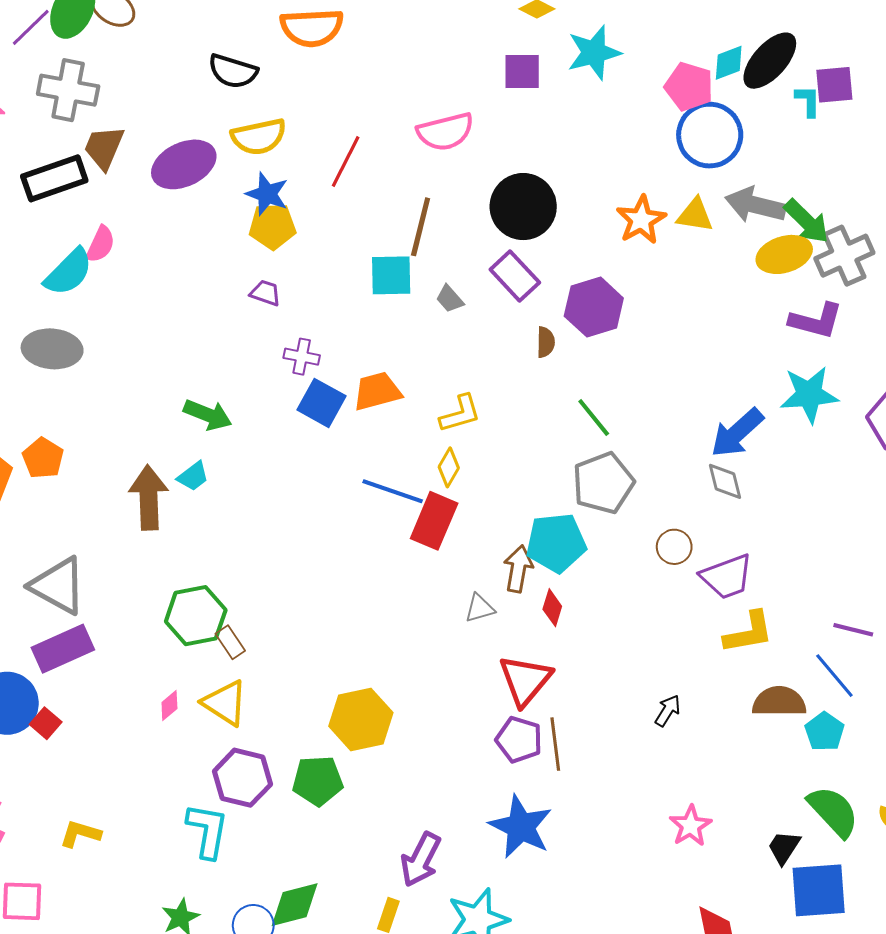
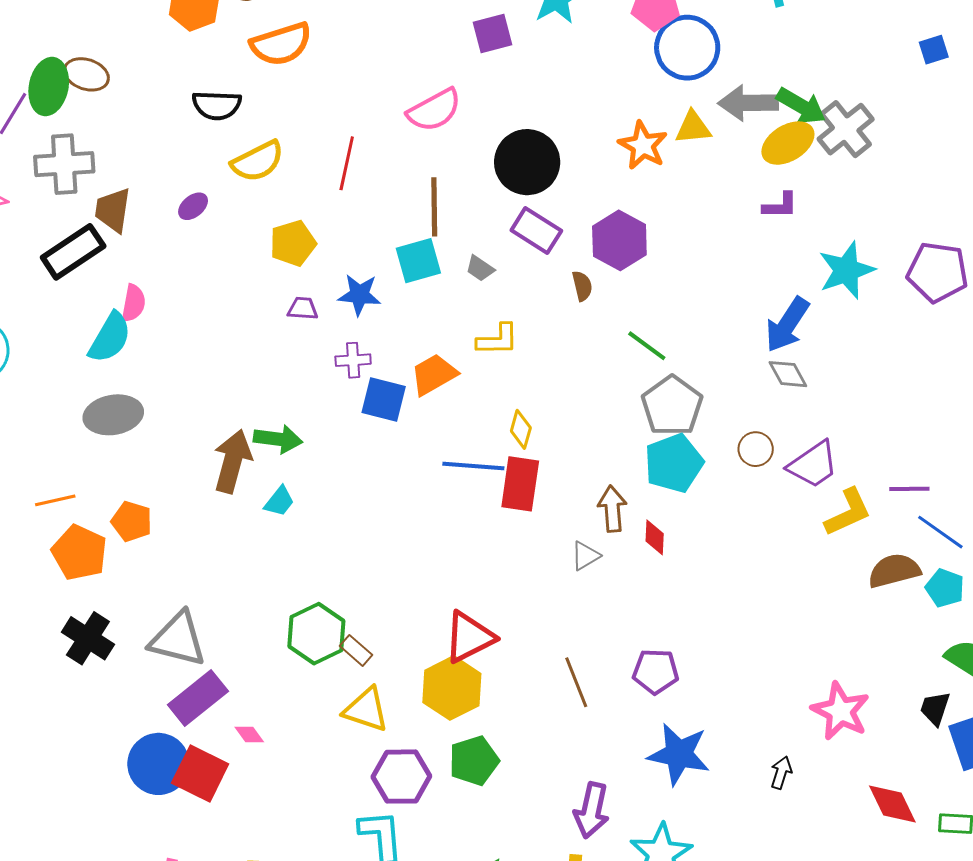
purple ellipse: (184, 164) -> (193, 206), size x0.5
blue star: (267, 194) -> (359, 295), moved
purple L-shape: (816, 321) -> (780, 206), moved, size x0.7
yellow L-shape: (460, 414) -> (498, 340), moved, turned 30
brown arrow: (149, 498) -> (233, 461), moved, turned 32
cyan pentagon: (556, 543) -> (674, 463), moved
purple line: (853, 630) -> (909, 489), moved
red triangle: (525, 680) -> (469, 637), moved, turned 38
pink diamond: (169, 705) -> (249, 735), moved, turned -72
black arrow: (668, 711) -> (781, 773), moved
yellow hexagon: (361, 719) -> (452, 688), moved
red square: (46, 723) -> (200, 773), size x1.8
brown line: (555, 744) -> (576, 682), moved
pink star: (691, 826) -> (840, 711), size x1.4

